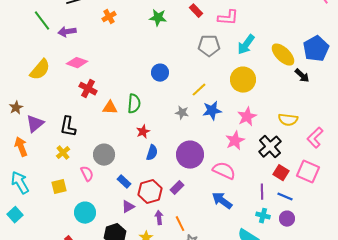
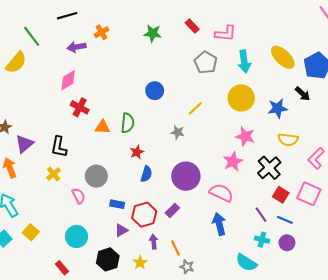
purple arrow: (67, 32) -> (77, 47), moved
cyan arrow: (246, 45) -> (244, 61), turned -45
gray pentagon: (209, 46) -> (206, 63), turned 30
yellow ellipse: (283, 55) -> (283, 57), moved
pink diamond: (77, 63) -> (68, 80), turned -50
yellow semicircle: (40, 70) -> (16, 63), moved
blue star: (212, 111) -> (278, 108), moved
pink star: (247, 117) -> (245, 136), turned -30
blue rectangle: (124, 182) -> (117, 204), turned -32
yellow square: (59, 187) -> (31, 232), moved, turned -35
purple line: (262, 192) -> (261, 215), turned -35
blue arrow: (222, 201) -> (219, 224), turned 40

